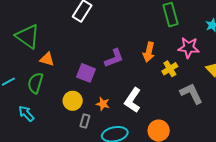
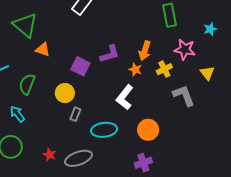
green semicircle: (35, 83) -> (27, 84), moved
orange star: (103, 104) -> (135, 69), moved
cyan arrow: (26, 114) -> (17, 114), moved

